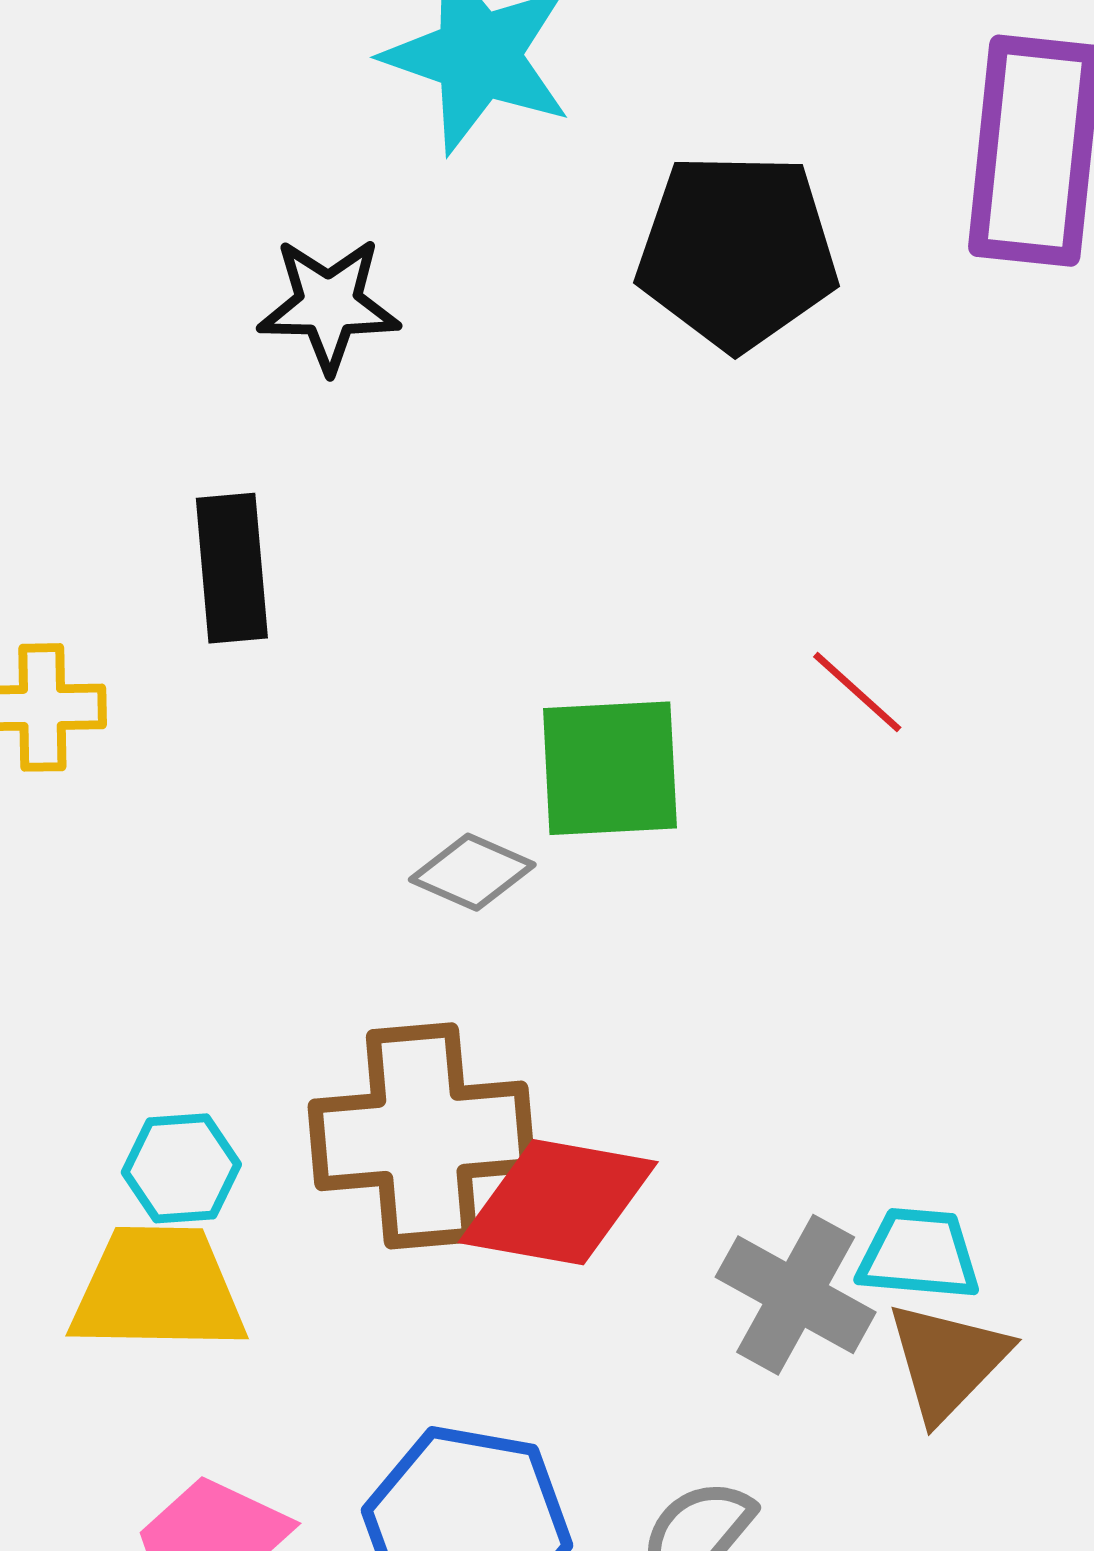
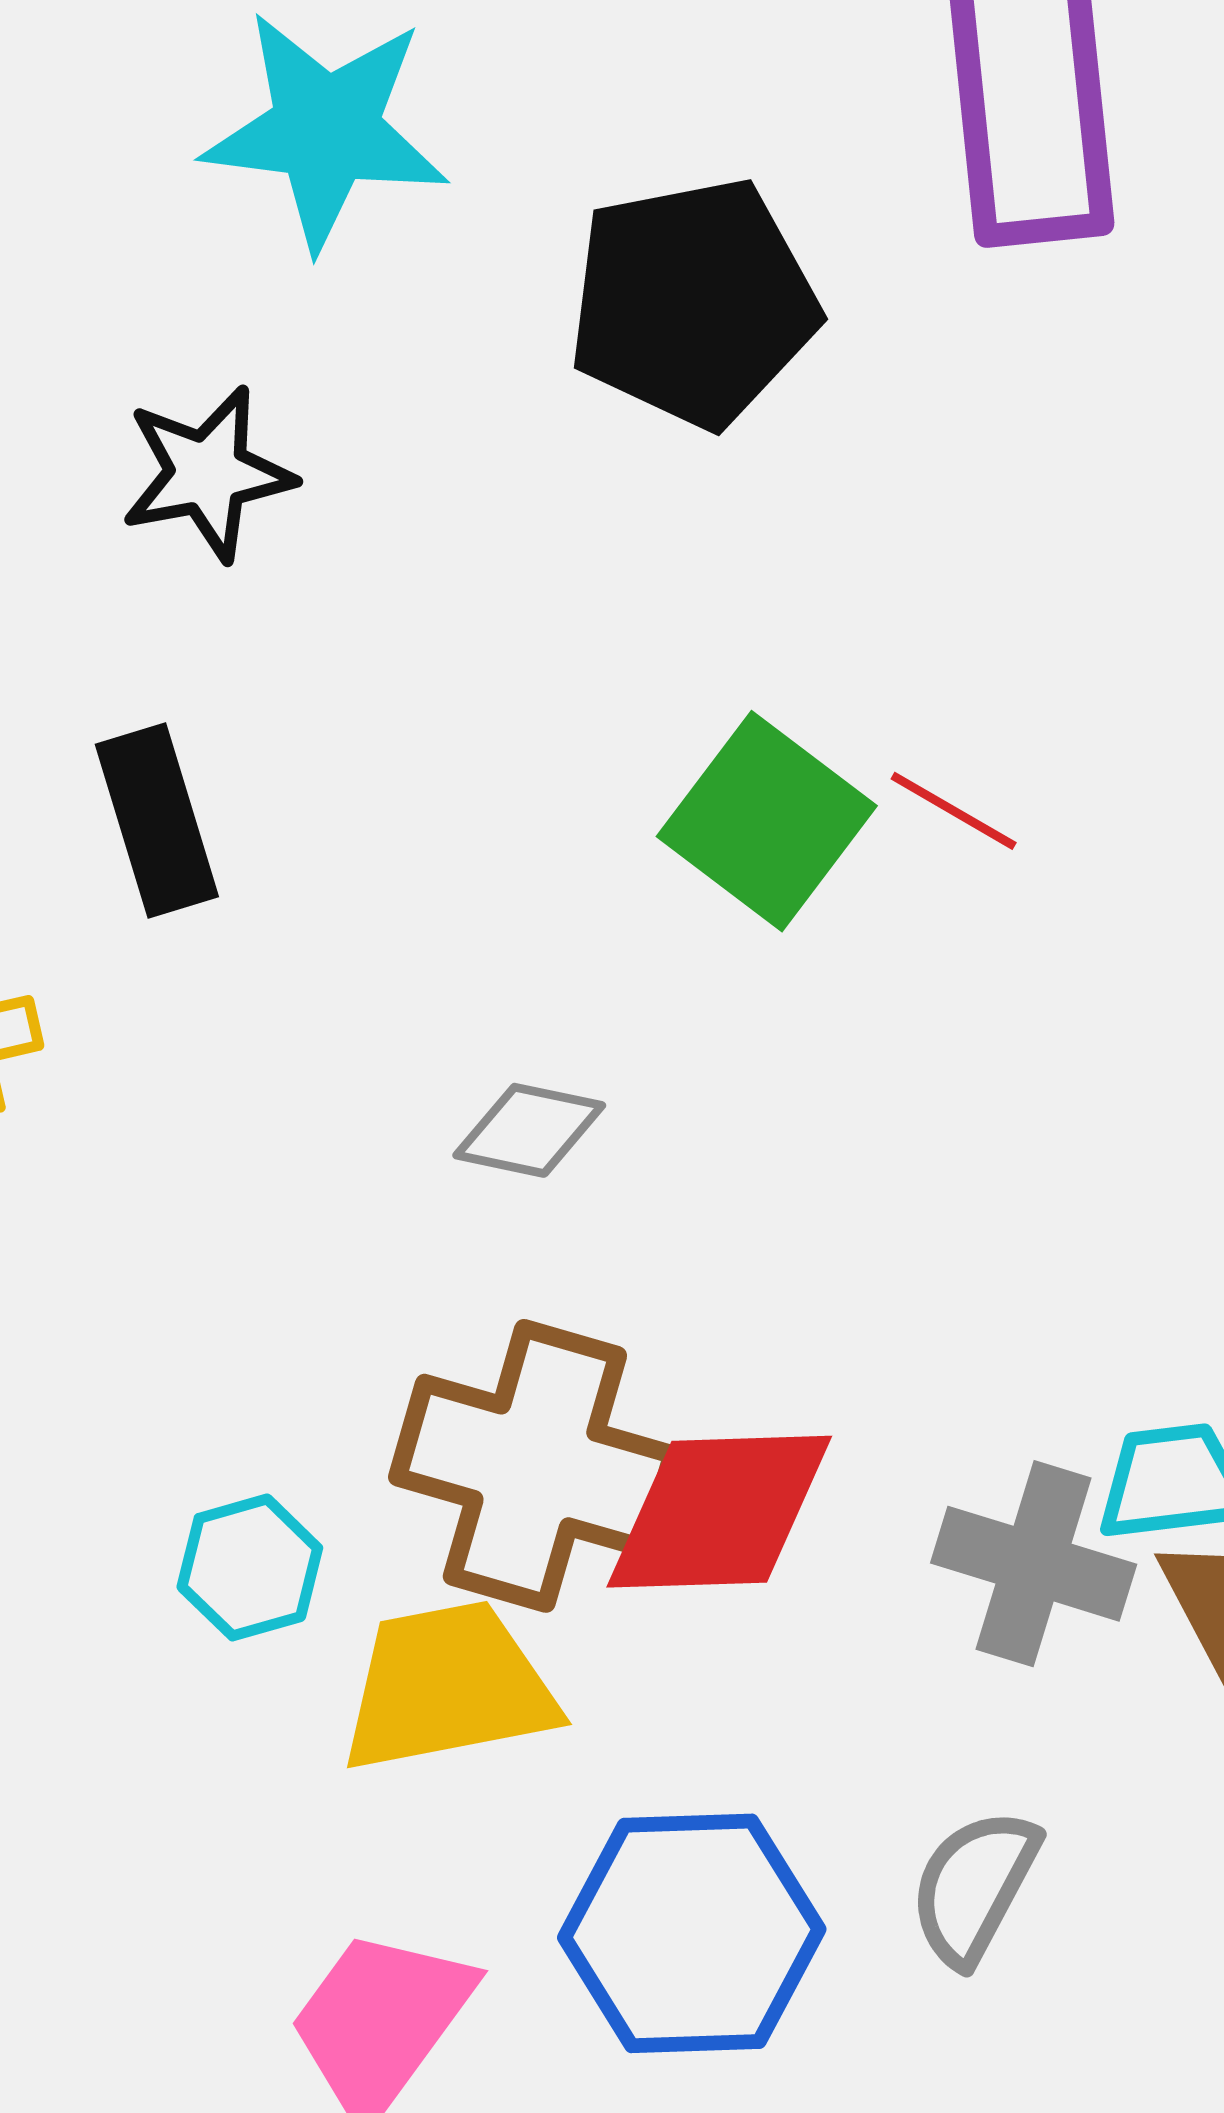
green square: (610, 768) -> (767, 821), moved, turned -38
brown cross: (421, 1136) -> (535, 1466), turned 33
yellow trapezoid: (158, 1289) -> (448, 1687), moved

